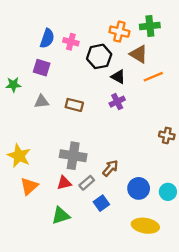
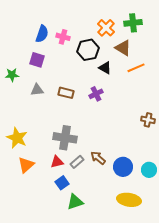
orange cross: (119, 32) -> (106, 28), turned 30
purple cross: (117, 102) -> (96, 94), moved
brown arrow: (110, 168) -> (98, 158), moved, turned -91
blue square: (101, 203) -> (62, 183), moved
green triangle: (61, 216) -> (75, 202), moved

